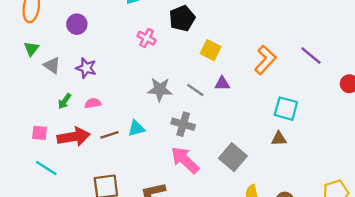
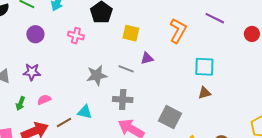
purple circle: (77, 24) -> (35, 34), moved
cyan triangle: (136, 128) -> (85, 112), turned 42

